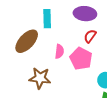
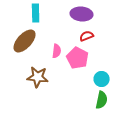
cyan rectangle: (47, 19) -> (36, 13), moved
red semicircle: (90, 36) -> (87, 36), turned 32

